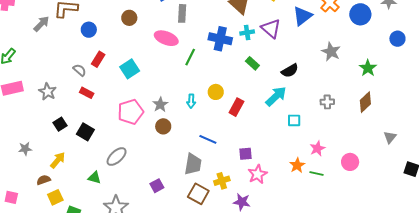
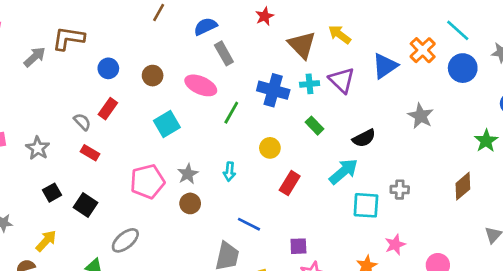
gray rectangle: (182, 13) -> (224, 53), turned -36
brown circle: (129, 18) -> (153, 76), moved
blue circle: (89, 30) -> (108, 68), moved
green star: (368, 68) -> (486, 141), moved
cyan square: (130, 69) -> (167, 124), moved
yellow circle: (216, 92) -> (270, 148), moved
gray cross: (327, 102) -> (400, 190), moved
cyan square: (294, 120) -> (366, 205), size x1.5

